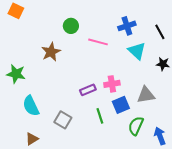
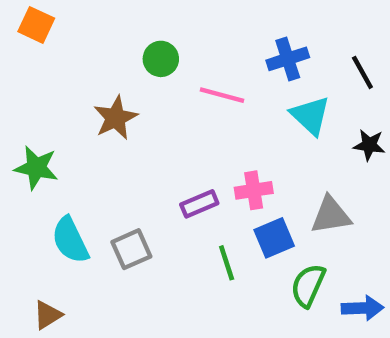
gray square: (63, 120) -> (131, 249), moved, turned 36
blue arrow: (160, 136) -> (362, 308), turned 108
brown triangle: (32, 139) -> (48, 315), moved

